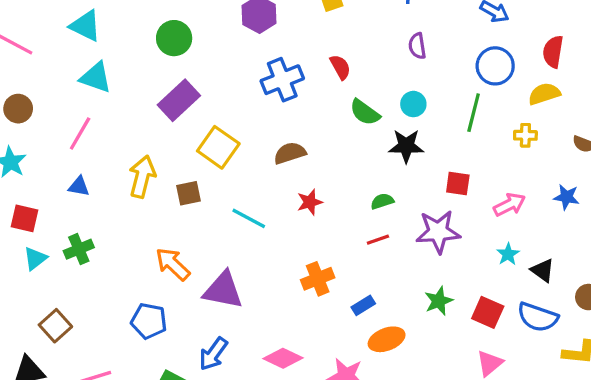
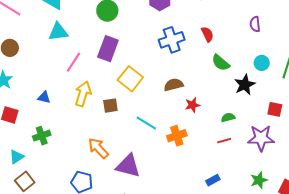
cyan triangle: (96, 78) -> (58, 32), turned -30
purple rectangle: (179, 100) -> (108, 49), turned -30
cyan circle: (413, 104) -> (262, 63), moved
pink line: (80, 134) -> (74, 62), moved
black star: (406, 146) -> (245, 85), turned -30
red star: (310, 202) -> (192, 105), moved
cyan triangle: (35, 259) -> (17, 157), moved
orange cross: (318, 279) -> (177, 136), moved

